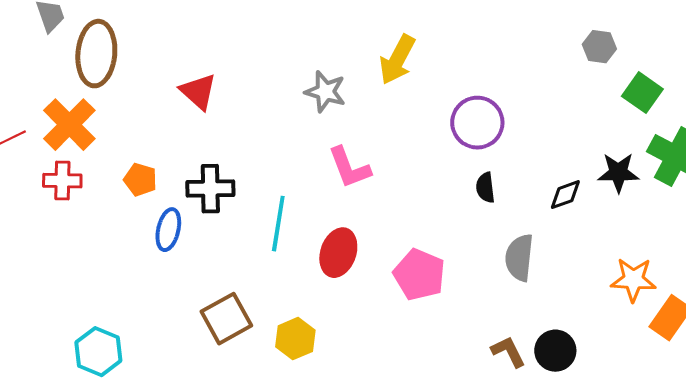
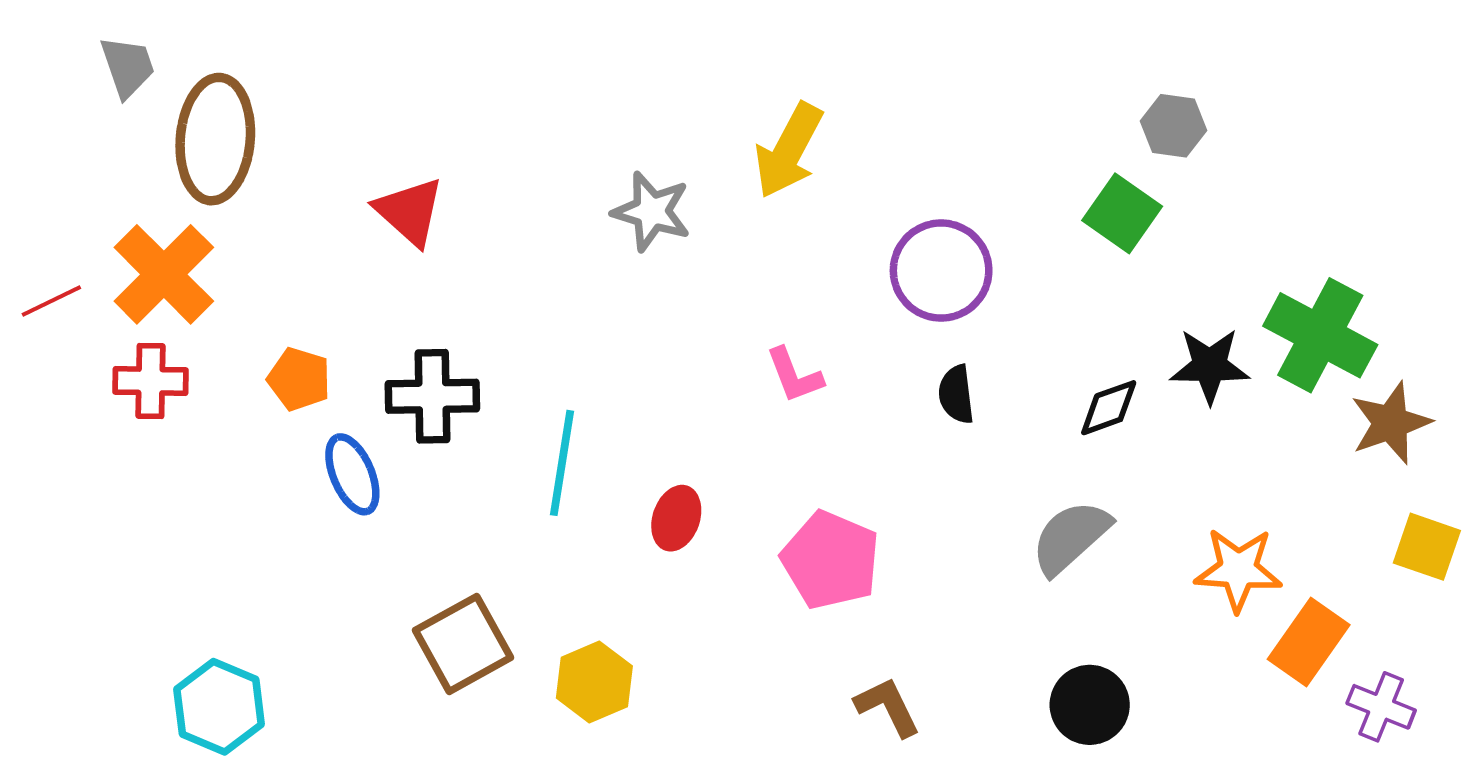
green square: (642, 93) -> (1122, 213), moved
pink L-shape: (349, 168) -> (794, 375), moved, size x0.7
blue ellipse: (168, 230) -> (352, 474), turned -36
red ellipse: (338, 253) -> (676, 518), size x0.7
gray semicircle: (519, 258) -> (1071, 537), moved, turned 42
brown L-shape: (508, 352) -> (888, 707), moved

